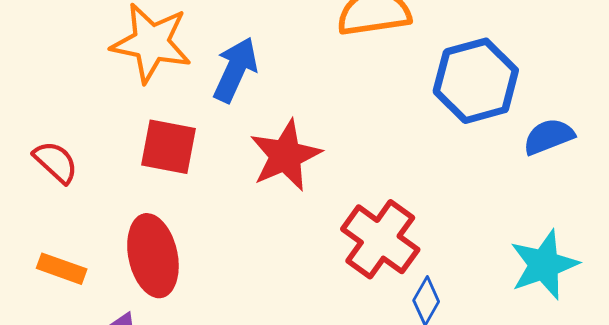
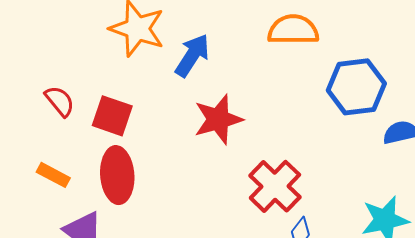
red square: (168, 147) -> (112, 116), moved

